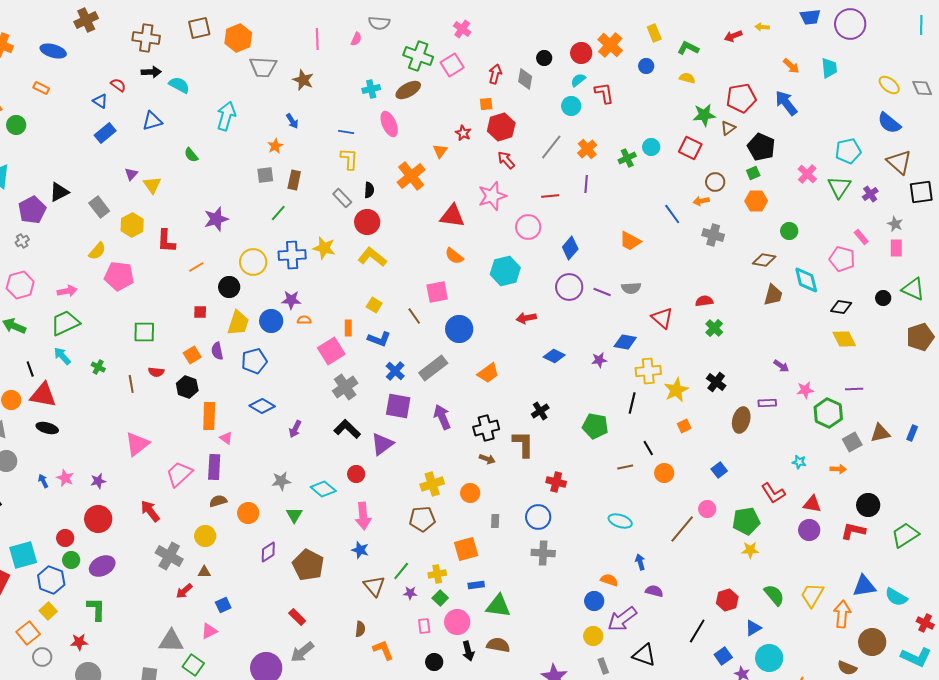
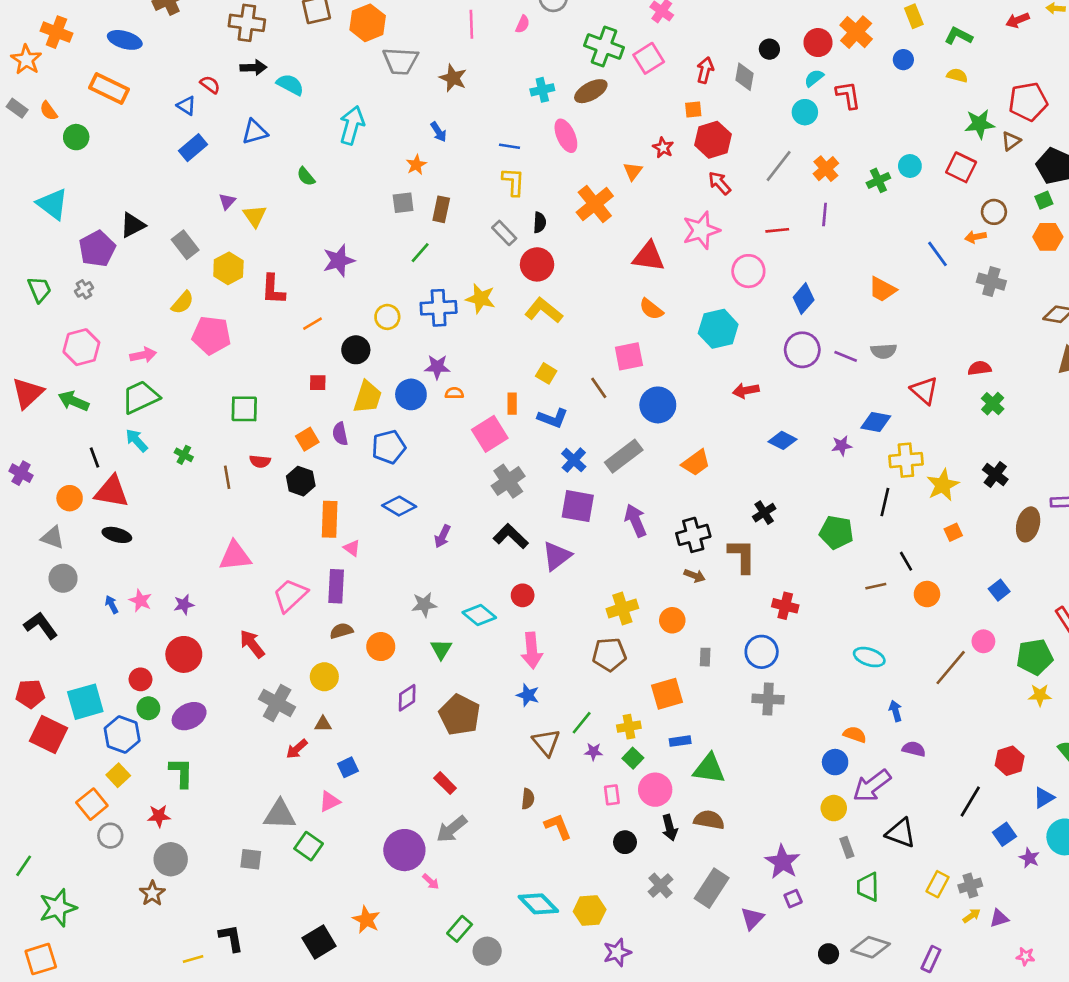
orange rectangle: (41, 88) -> (109, 89), size x1.8
yellow circle: (253, 262) -> (387, 317), size x0.7
pink triangle: (137, 444) -> (235, 556), turned 32

